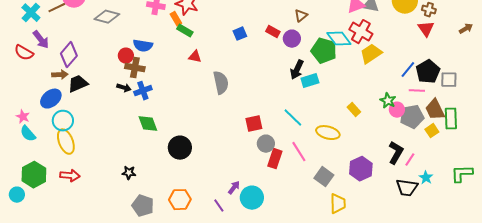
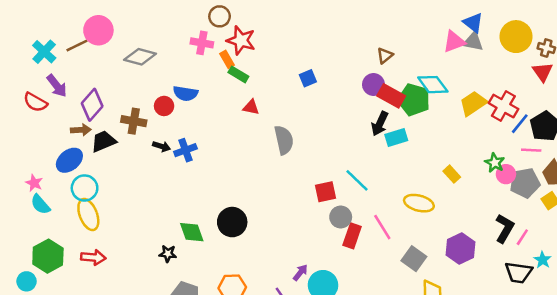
red rectangle: (273, 32) -> (391, 96), moved, size x1.5
red cross: (361, 32) -> (503, 106), moved
brown cross: (135, 68) -> (134, 121), moved
cyan line: (293, 118) -> (357, 180), moved
green diamond: (148, 124) -> (192, 232), moved

